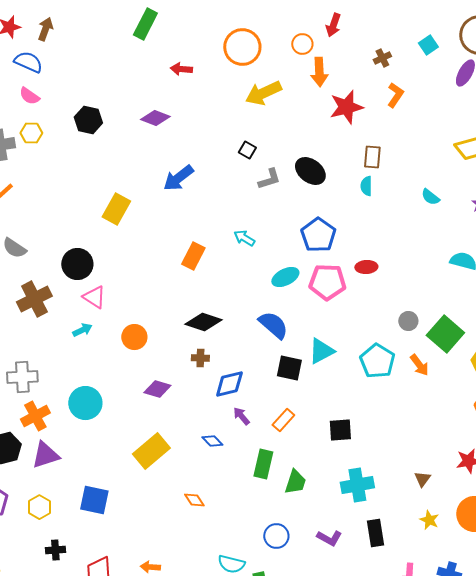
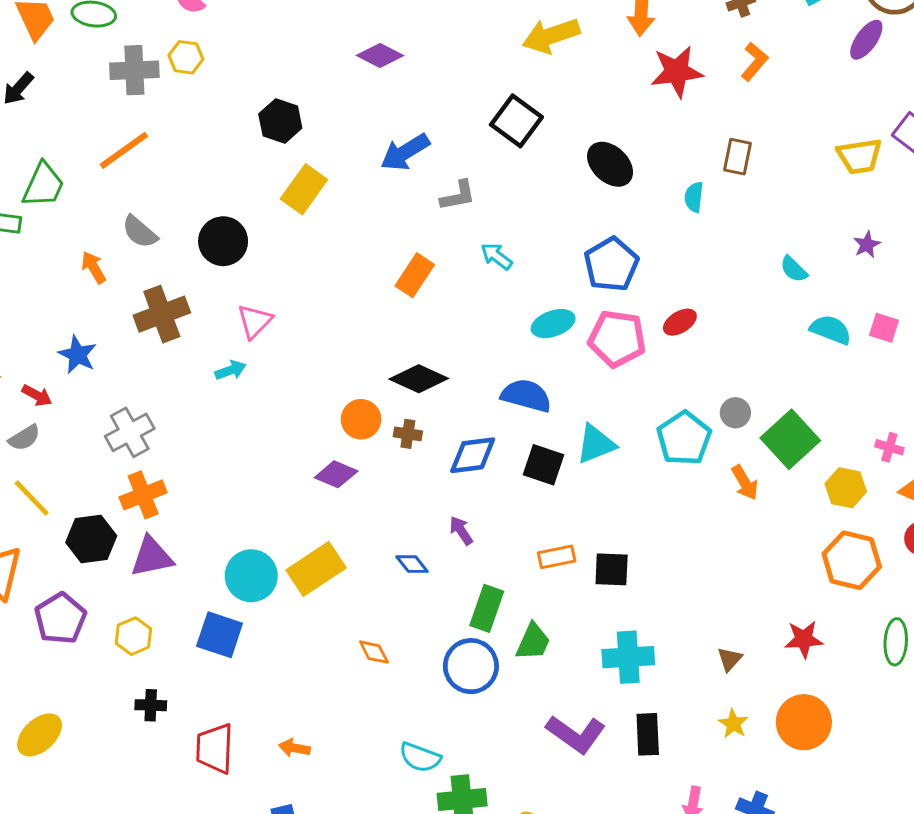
black hexagon: (88, 120) -> (280, 121), moved
black square: (247, 150) -> (516, 121), size x1.8
brown rectangle: (372, 157) -> (738, 157), moved
gray L-shape: (269, 179) -> (458, 196), moved
cyan semicircle: (430, 197) -> (794, 269), moved
black circle: (77, 264) -> (223, 241), moved
red ellipse: (366, 267) -> (680, 322), turned -35
pink triangle: (94, 297) -> (255, 321), turned 35
blue semicircle: (273, 325) -> (526, 396), turned -32
orange circle: (134, 337) -> (361, 419), moved
cyan pentagon: (377, 361) -> (684, 438), moved
gray cross: (22, 377) -> (130, 432), turned -32
blue diamond: (229, 384) -> (473, 455), moved
cyan circle: (85, 403) -> (251, 576), moved
orange rectangle: (283, 420) -> (557, 557), moved, turned 30
blue circle: (276, 536) -> (471, 666), moved, size x1.4
purple L-shape: (329, 538) -> (576, 734), size x1.5

